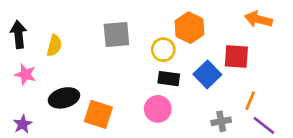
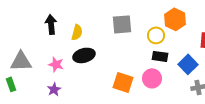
pink star: (25, 74) -> (56, 64), moved
blue square: (207, 74) -> (188, 64), moved
black ellipse: (64, 98) -> (84, 55), moved
orange square: (98, 114) -> (123, 82), moved

